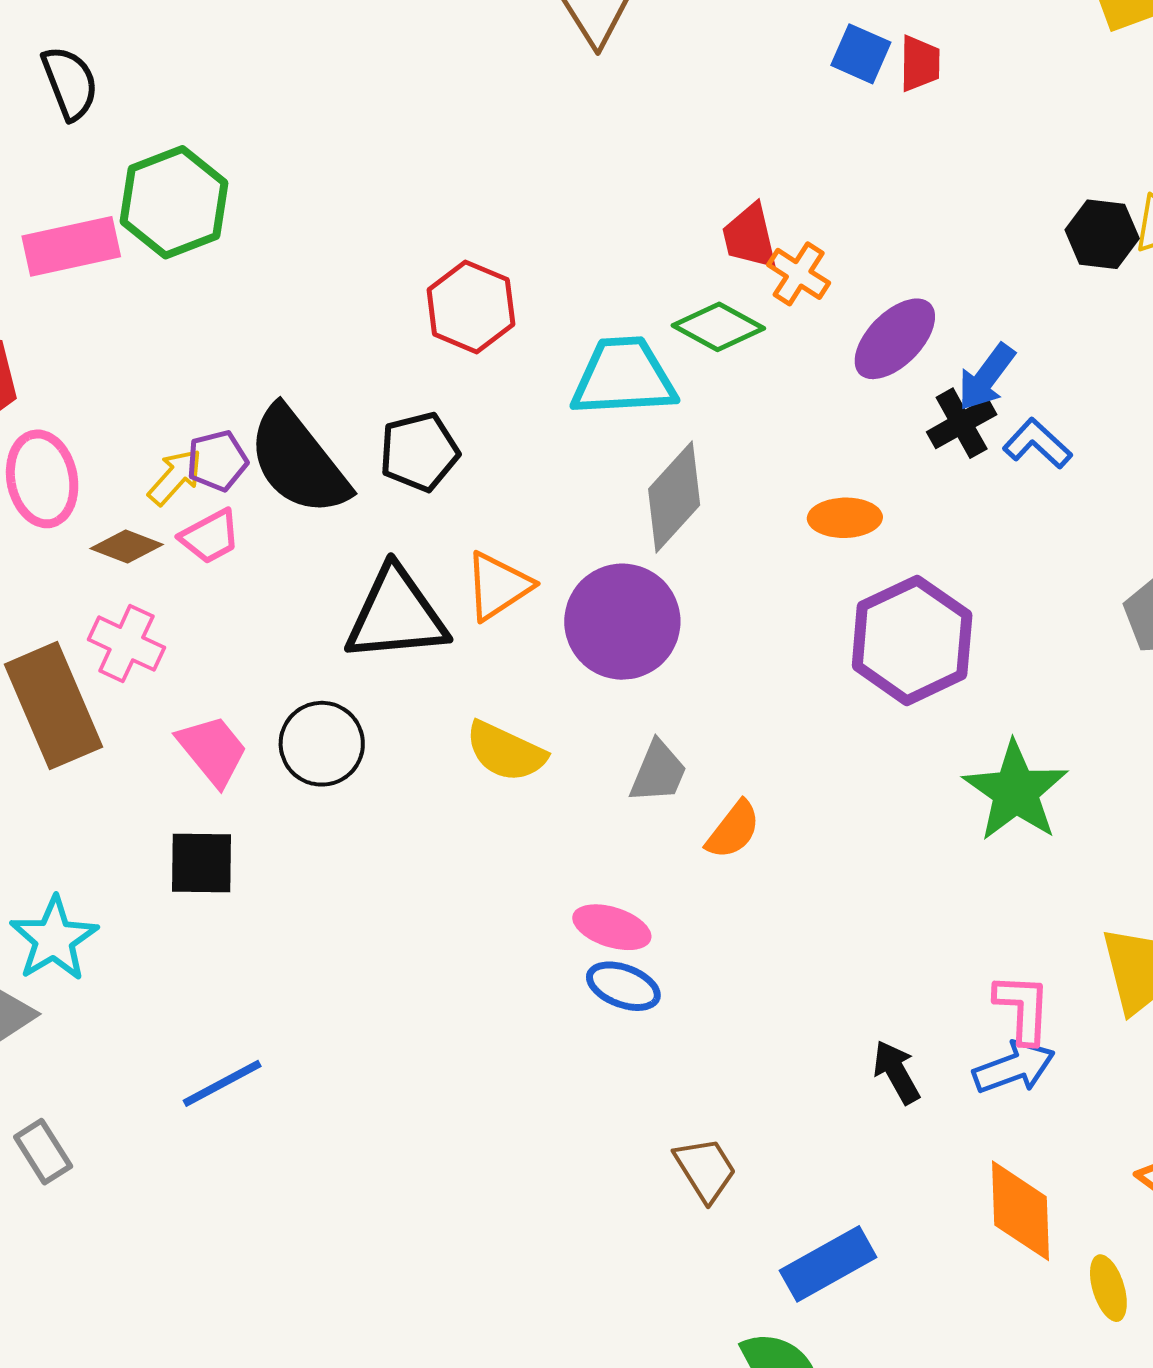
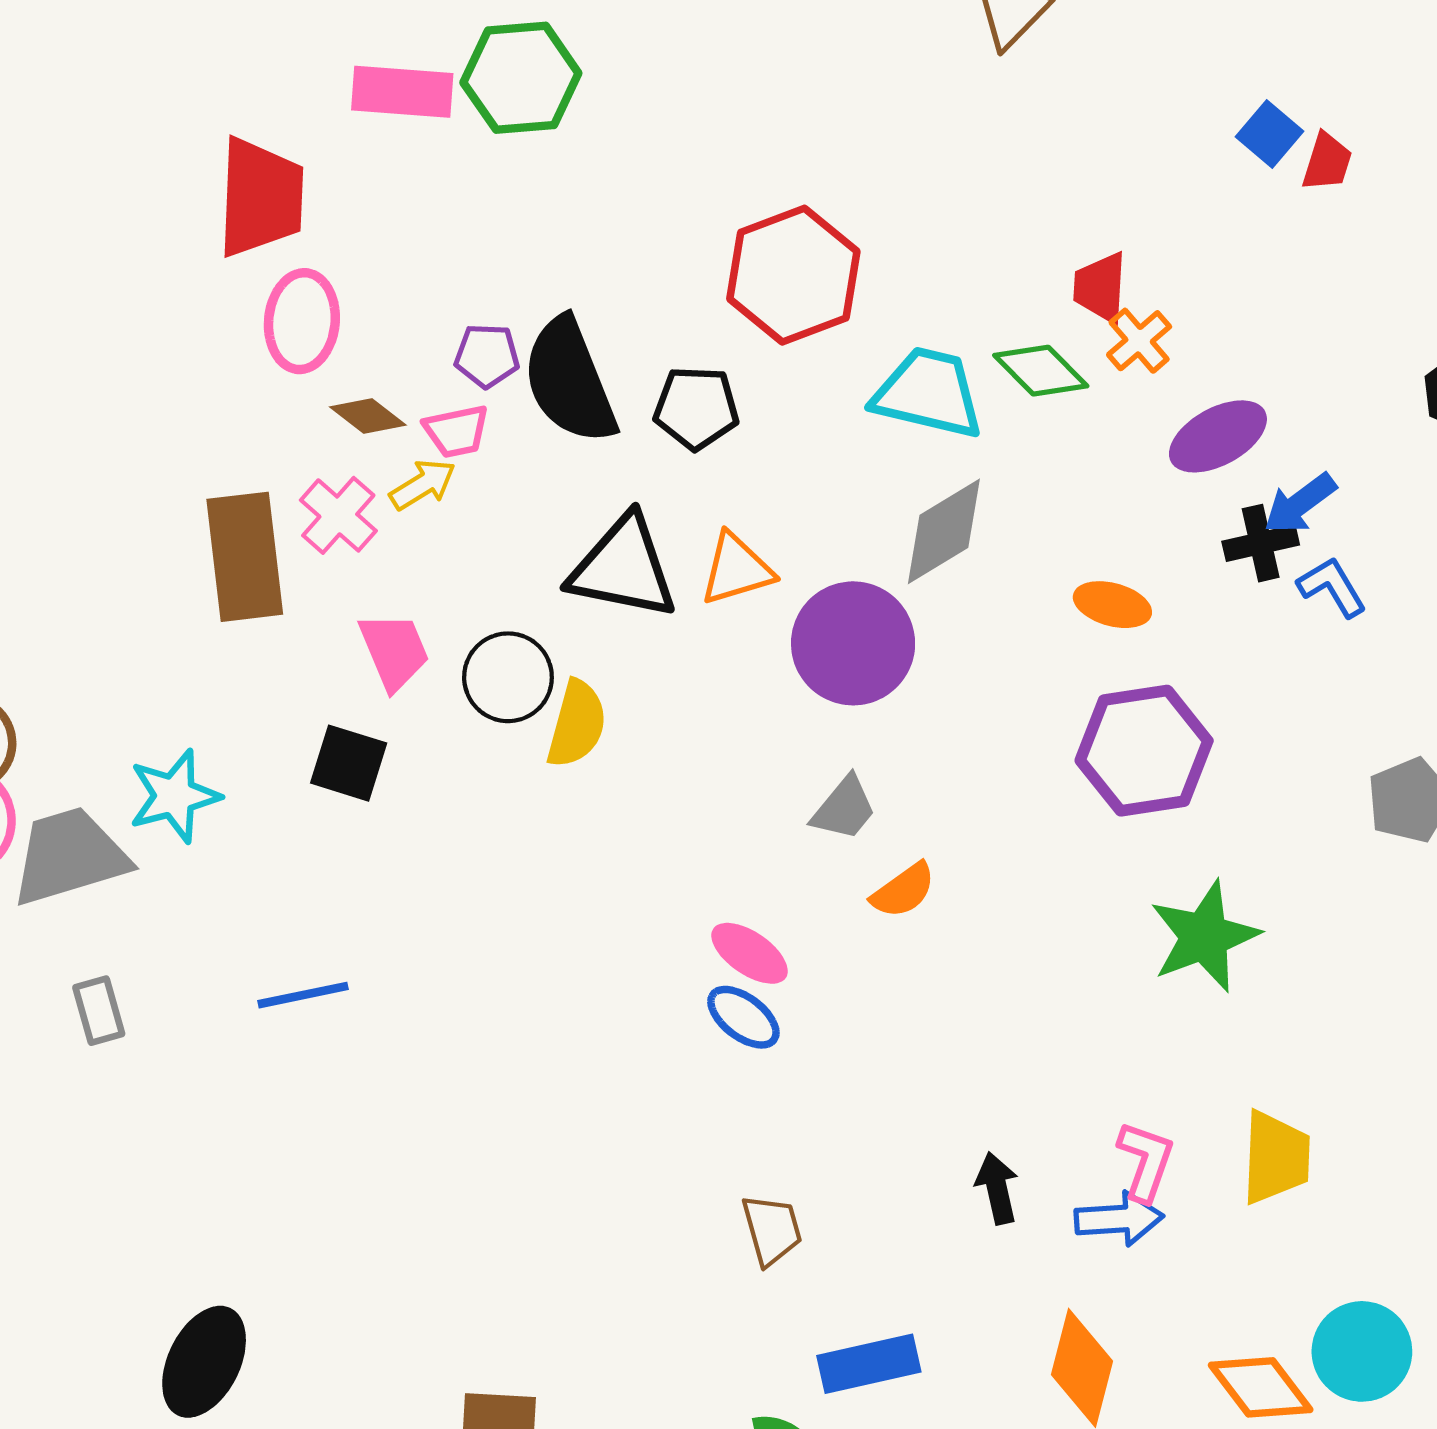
red hexagon: (471, 307) -> (793, 275), size x1.4
yellow arrow: (175, 477) -> (423, 485), moved
yellow semicircle: (506, 752) -> (577, 724), moved, turned -116

